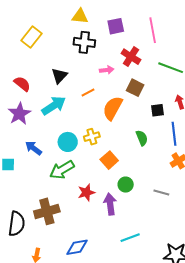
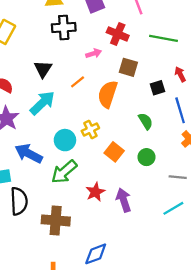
blue arrow: (34, 148) -> (29, 153), size x1.4
green circle: (126, 185) -> (146, 157), moved
brown cross: (47, 211) -> (56, 220), turned 30
black semicircle: (17, 224) -> (19, 201), moved
cyan line: (130, 238) -> (173, 208), moved

